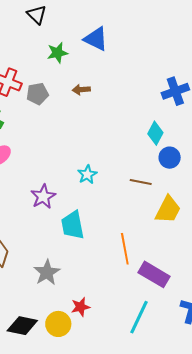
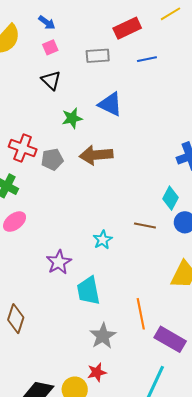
brown arrow: (81, 90) -> (96, 155), size x1.8
brown line: (141, 182) -> (145, 225), moved
gray star: (47, 272) -> (103, 336), moved

